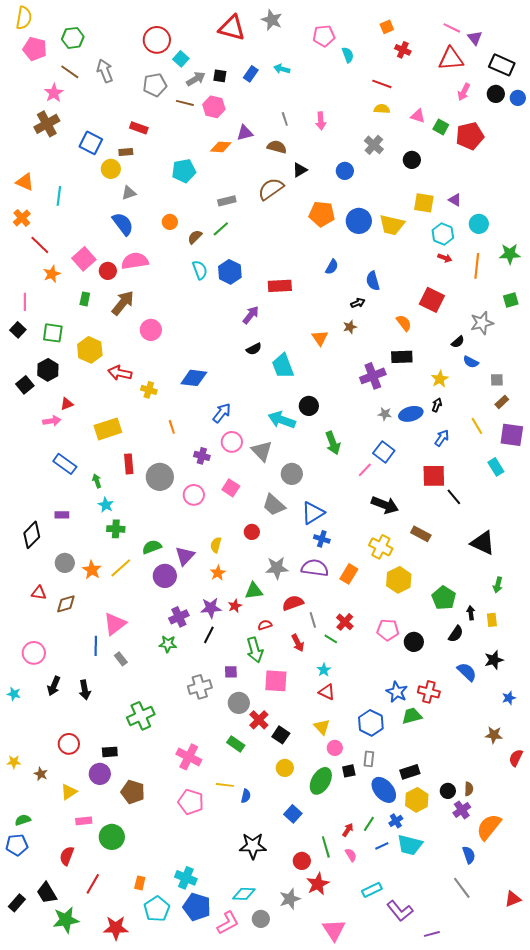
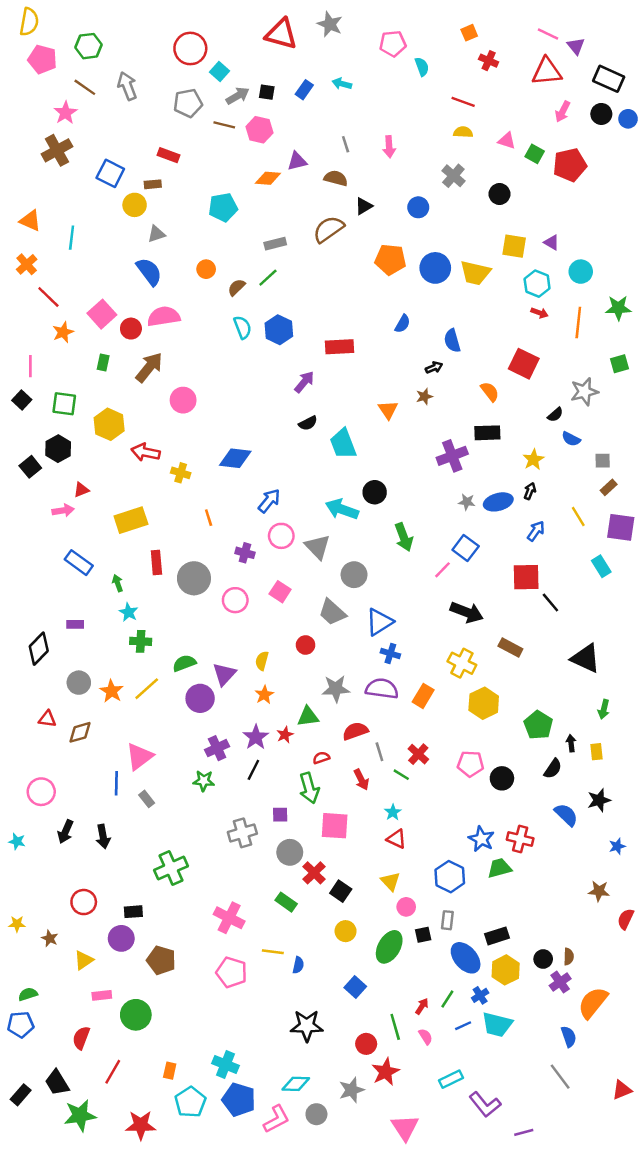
purple star: (211, 608) -> (256, 737), turned -30

